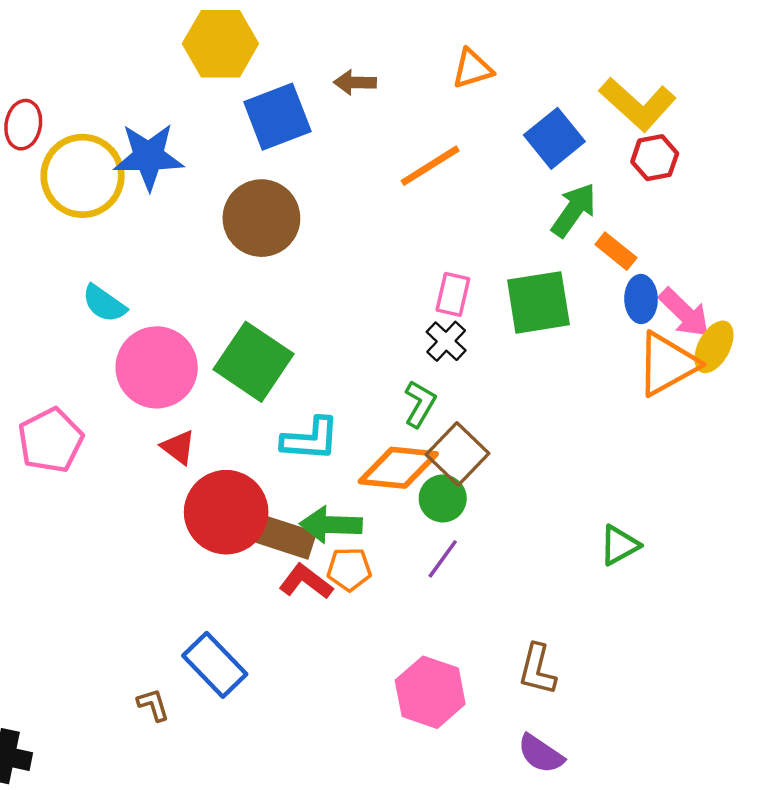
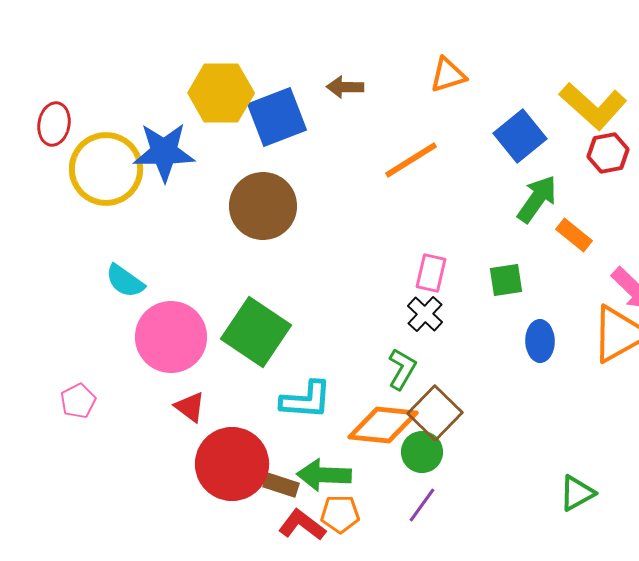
yellow hexagon: (220, 44) -> (221, 93), moved
blue ellipse: (641, 299) -> (540, 341), moved
green square: (538, 302) -> (506, 280), size x0.6
pink pentagon: (51, 440) -> (78, 401), size x0.6
brown rectangle: (282, 536) -> (281, 485), size x0.6

